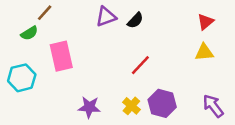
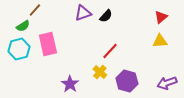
cyan hexagon: (22, 78) -> (19, 49), moved
yellow cross: (131, 106) -> (100, 72), moved
purple arrow: (213, 106) -> (167, 83), turned -72
purple star: (89, 107) -> (70, 84), turned 30

